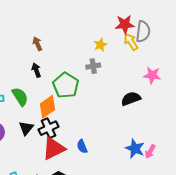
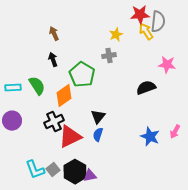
black triangle: (26, 128) -> (98, 117), moved
black cross: (49, 128) -> (54, 122), moved
blue semicircle: (82, 146) -> (98, 135), turned 40
pink arrow: (150, 152) -> (175, 132), moved

